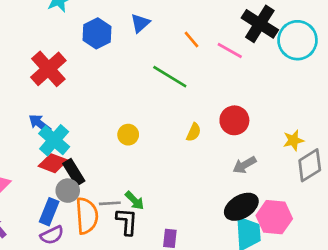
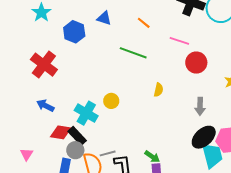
blue triangle: (140, 23) -> (104, 18), turned -49
pink line: (230, 51) -> (179, 41), moved
red circle: (234, 120) -> (196, 63), moved
cyan cross: (54, 140) -> (86, 113), moved
gray arrow: (245, 165) -> (200, 106), turned -48
green arrow: (135, 201) -> (152, 157), moved

